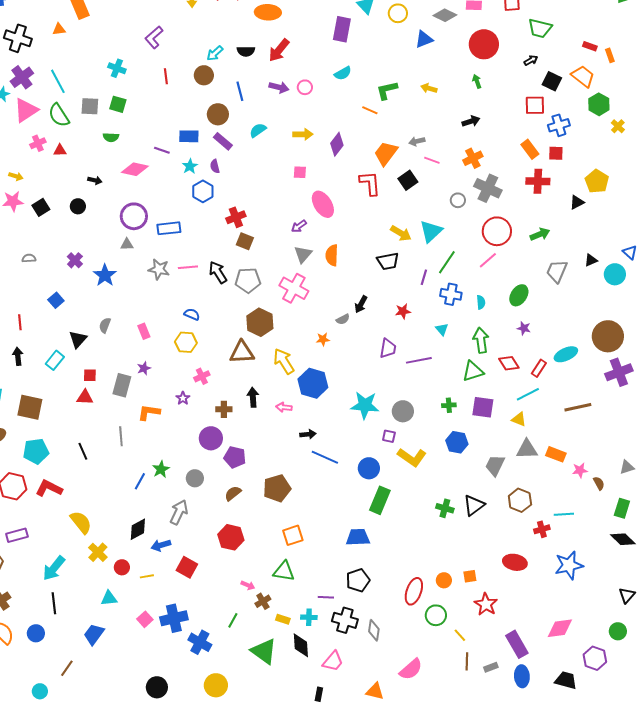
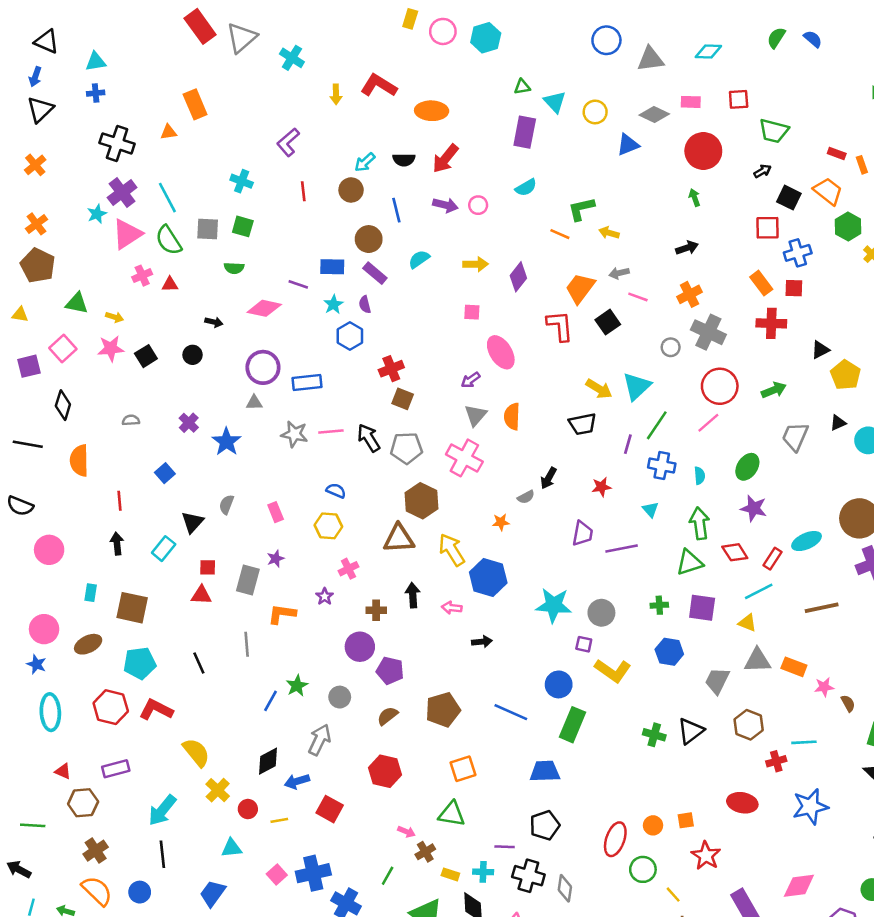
yellow arrow: (429, 88) -> (609, 233), moved
yellow pentagon: (597, 181) -> (846, 375), moved
purple star: (524, 328) -> (754, 508), size x1.5
blue line: (325, 457) -> (511, 712), moved

